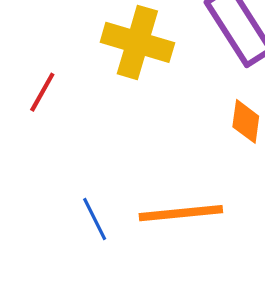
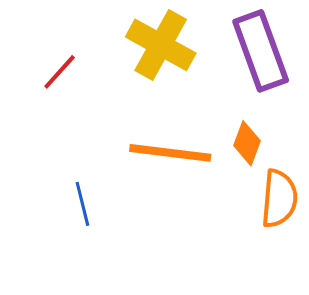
orange line: (181, 213) -> (170, 153), moved

